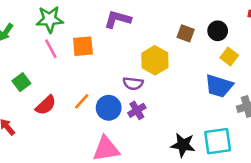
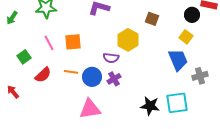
black circle: (218, 31) -> (192, 15), moved
orange square: (83, 46) -> (73, 42), moved
pink line: (51, 49) -> (49, 43), moved
blue trapezoid: (219, 86) -> (178, 60), turned -130
orange line: (82, 101) -> (71, 72), turned 56

